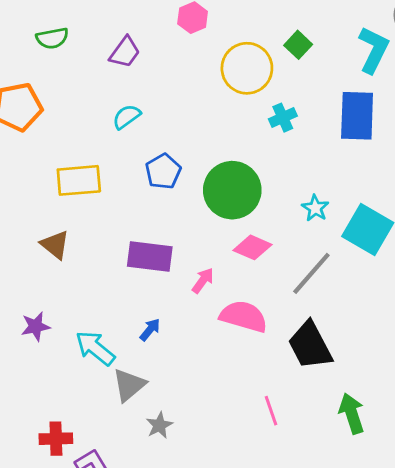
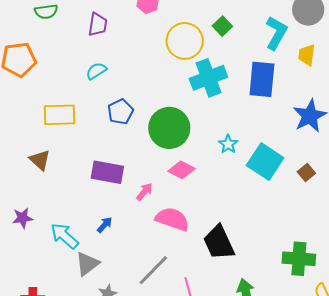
purple trapezoid: (125, 52) -> (98, 25), turned -30
cyan cross: (283, 118) -> (208, 78), size x1.8
gray line: (311, 273) -> (153, 270), moved

